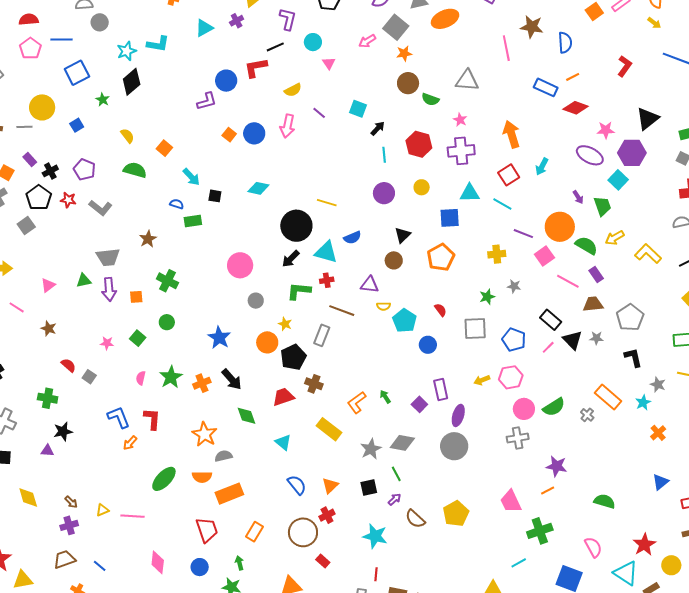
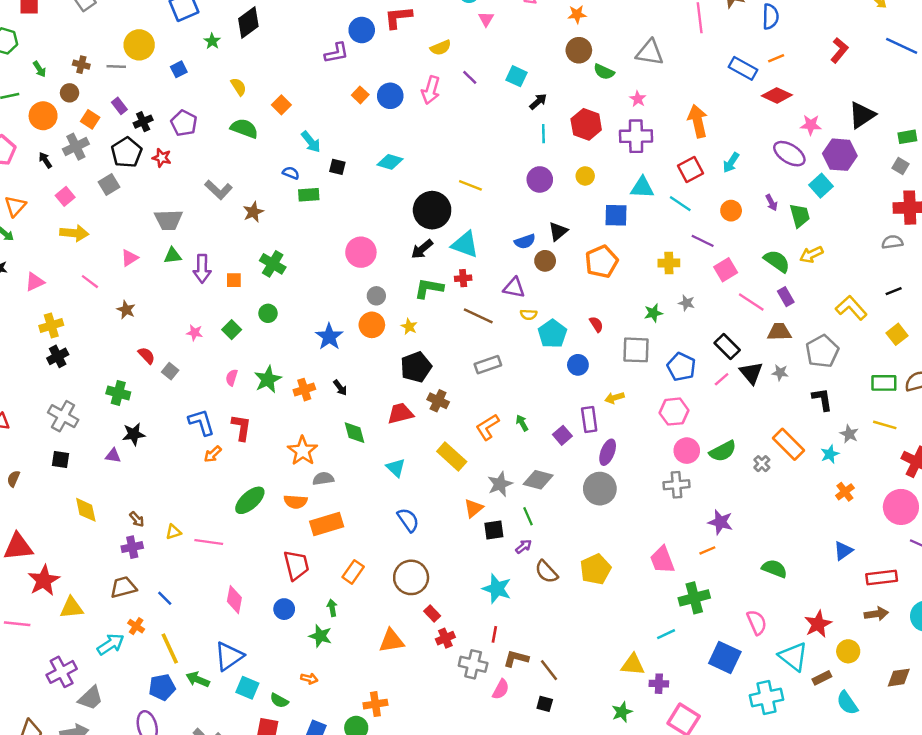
gray L-shape: (101, 208) -> (219, 190), moved
orange circle: (560, 227) -> (731, 211), moved, size x0.6
blue semicircle: (352, 238) -> (525, 241), moved
yellow L-shape: (648, 254) -> (851, 308), moved
gray trapezoid: (108, 257) -> (168, 220), moved
gray rectangle: (322, 335) -> (488, 365), moved, turned 45
orange circle: (267, 342) -> (372, 325), moved
black arrow: (232, 379) -> (340, 388), size x0.6
yellow arrow: (482, 380) -> (614, 398), moved
orange triangle: (330, 486) -> (474, 508), moved
red cross: (327, 515) -> (445, 638), moved

